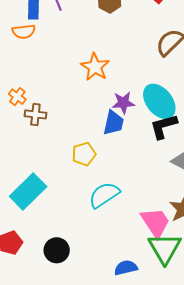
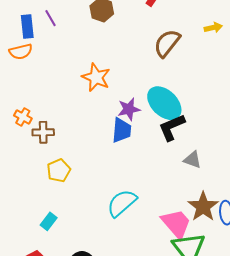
yellow pentagon: (84, 154) -> (59, 170), moved
cyan rectangle: (28, 192) -> (49, 221), moved, size x0.5

